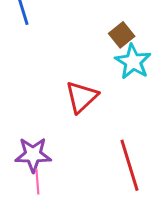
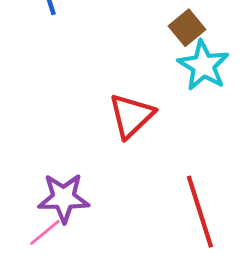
pink line: (37, 182) -> (45, 232), moved, turned 55

